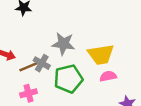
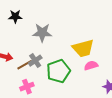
gray star: (63, 44) -> (42, 33), moved
gray cross: (42, 63) -> (35, 61), turned 32

